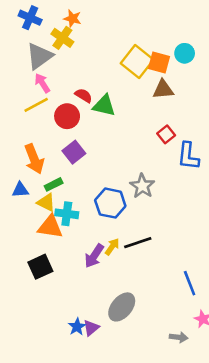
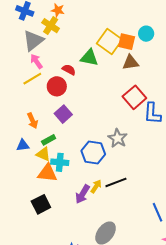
green triangle: (104, 106) -> (89, 58), moved
red square: (166, 134) -> (134, 97), size x1.6
orange arrow: (34, 159) -> (33, 121), size x0.7

